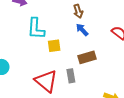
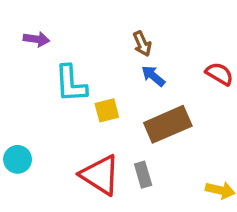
brown rectangle: (87, 57) -> (168, 124), size x1.4
gray rectangle: (71, 76) -> (143, 175), moved

